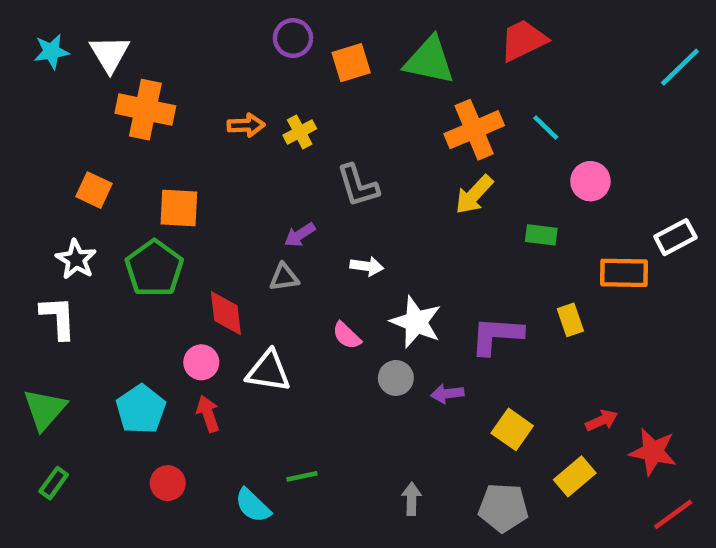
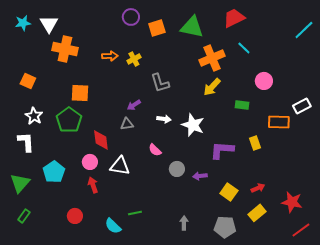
cyan line: (546, 127) -> (244, 48), moved
orange square: (94, 190) -> (28, 81), moved
white star: (416, 322) -> (193, 125), moved
cyan pentagon: (141, 409) -> (54, 172), moved
red arrow: (602, 420) -> (258, 188), moved

